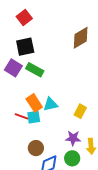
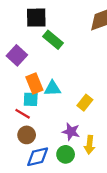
purple square: (13, 68) -> (17, 55), moved
green rectangle: (35, 70) -> (53, 40), moved
red line: (22, 116) -> (23, 114), moved

